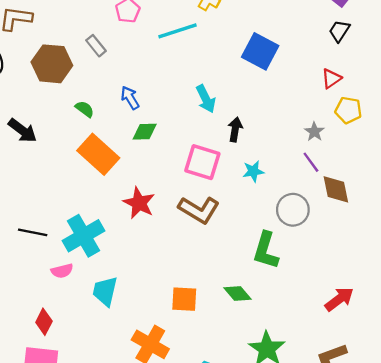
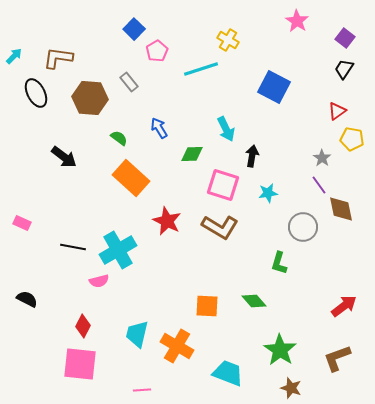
green diamond: (145, 132) -> (192, 154), moved
green L-shape: (266, 250) -> (279, 263), size x0.7
cyan trapezoid: (105, 291) -> (137, 334), moved

